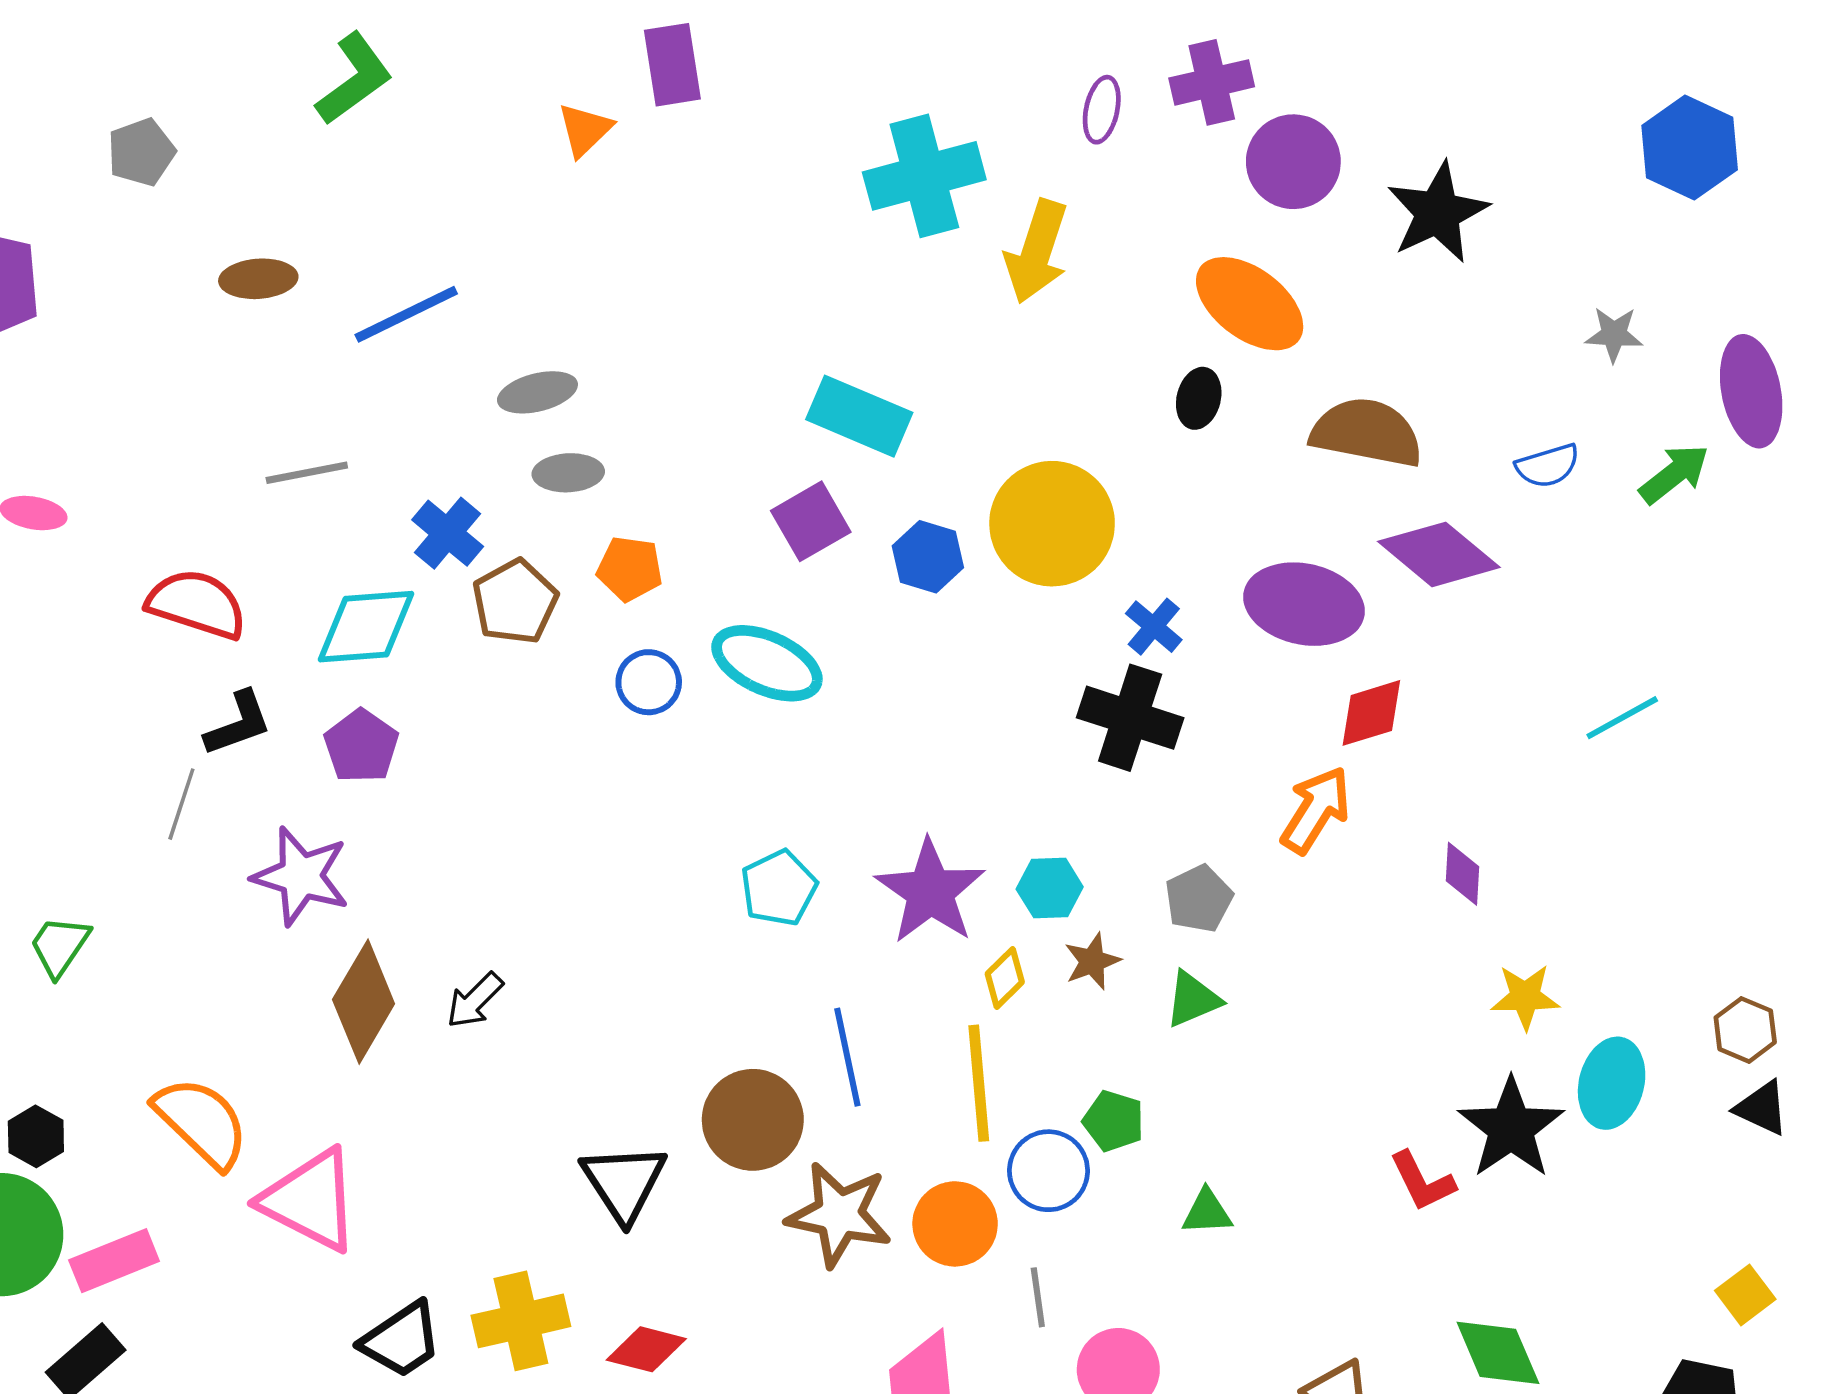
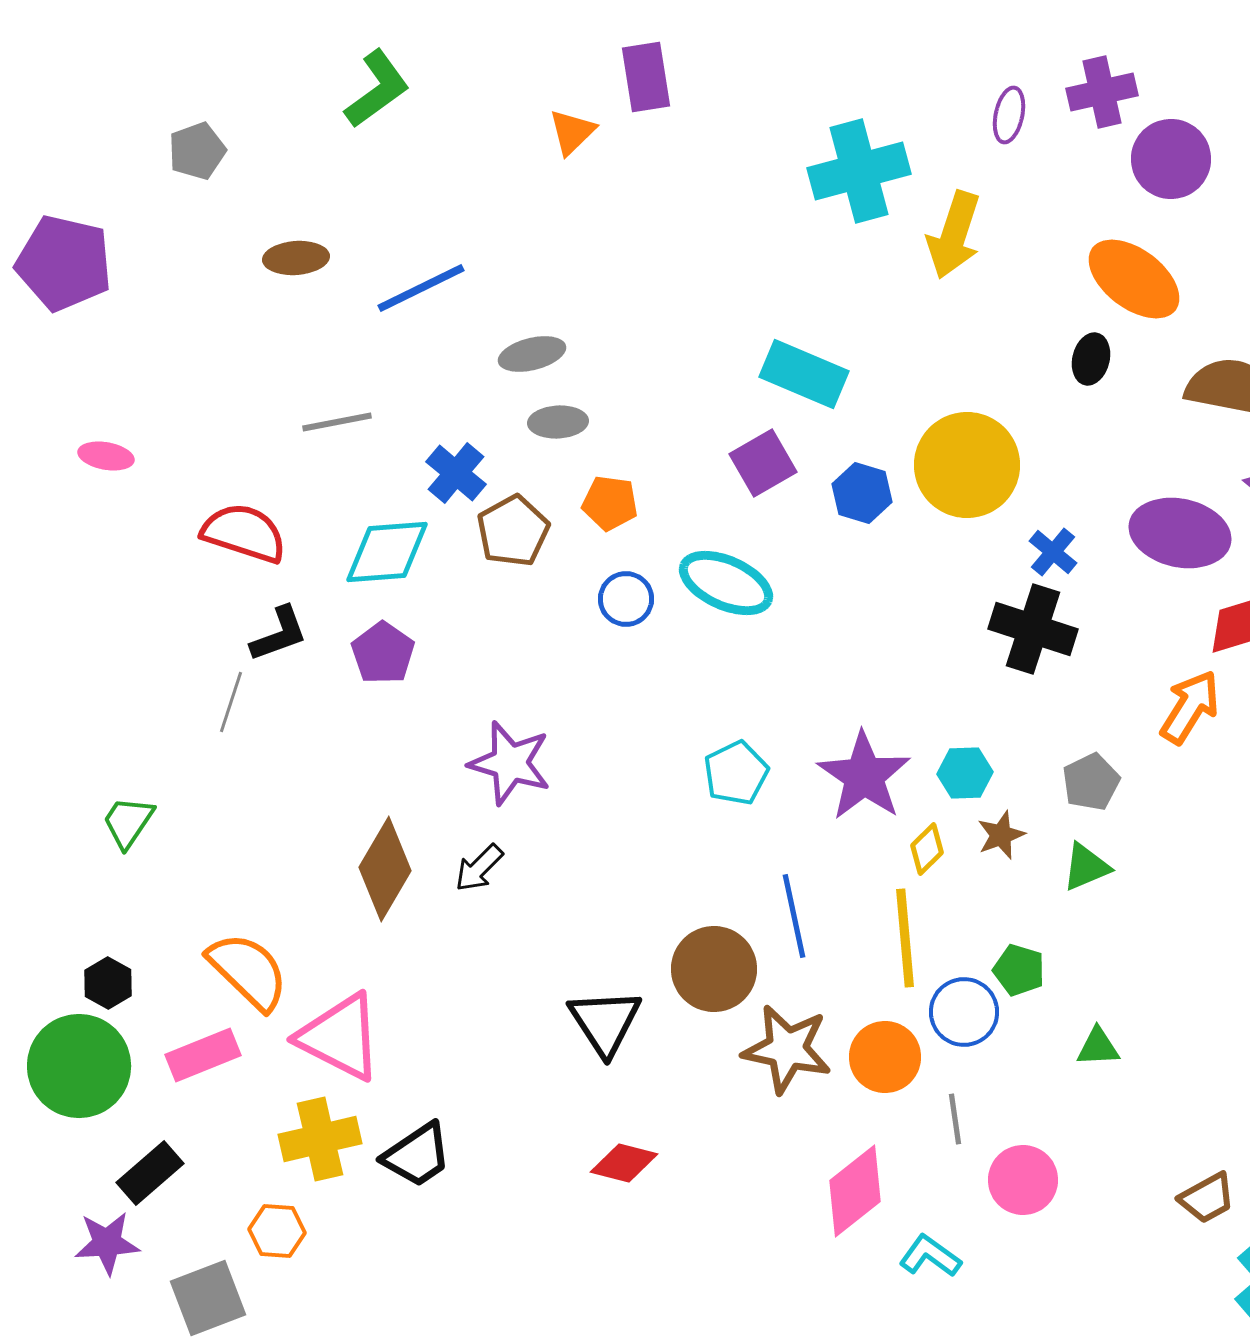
purple star: (301, 876) -> (510, 763), moved
pink rectangle: (114, 1261) -> (203, 1055), moved
yellow cross: (521, 1321) -> (320, 1139), moved

